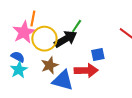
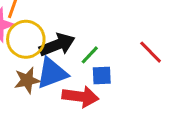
green line: (77, 26) -> (90, 55), moved
blue triangle: (63, 80) -> (52, 73), moved, turned -45

